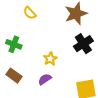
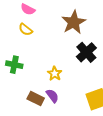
brown rectangle: (14, 76) -> (36, 99), moved
purple semicircle: (45, 79) -> (52, 96), turned 96

